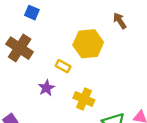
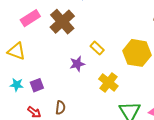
yellow hexagon: (88, 44) -> (137, 53), moved

